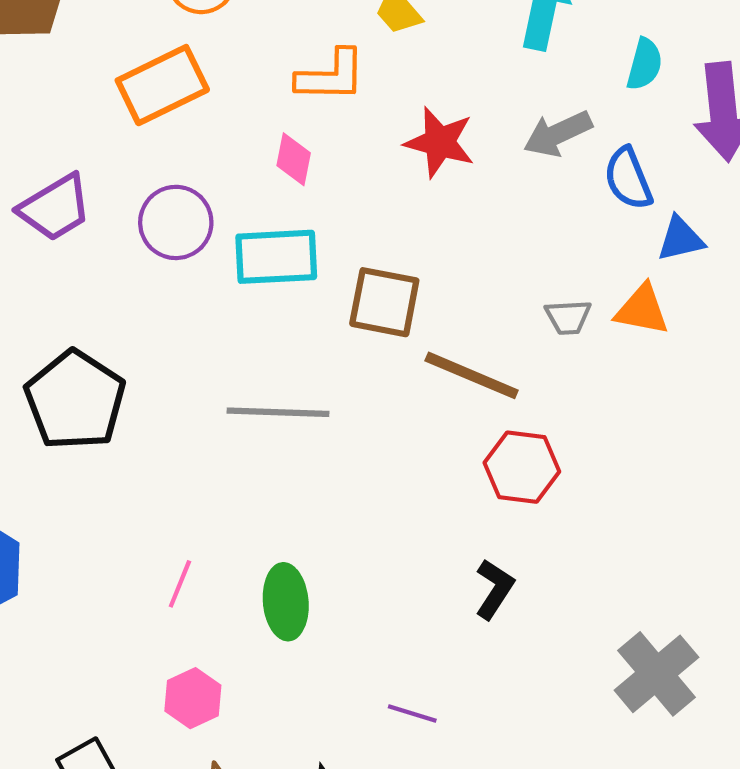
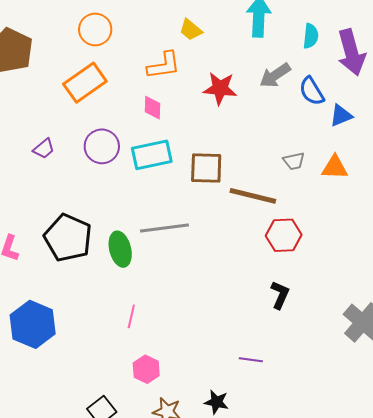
purple trapezoid: (55, 208) -> (44, 149), size x0.6
orange triangle: (642, 310) -> (335, 167), moved
green ellipse: (286, 602) -> (120, 249), moved

